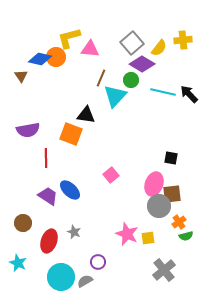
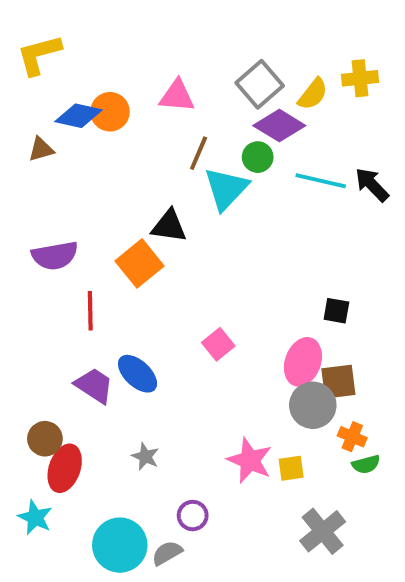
yellow L-shape: (69, 38) -> (39, 55), moved
brown triangle: (21, 76) -> (41, 149), turned 48
orange square: (71, 134) -> (139, 263), turned 30
orange cross: (179, 222) -> (352, 437), turned -32
red ellipse: (49, 241) -> (65, 468), moved

